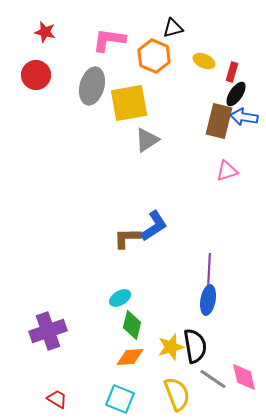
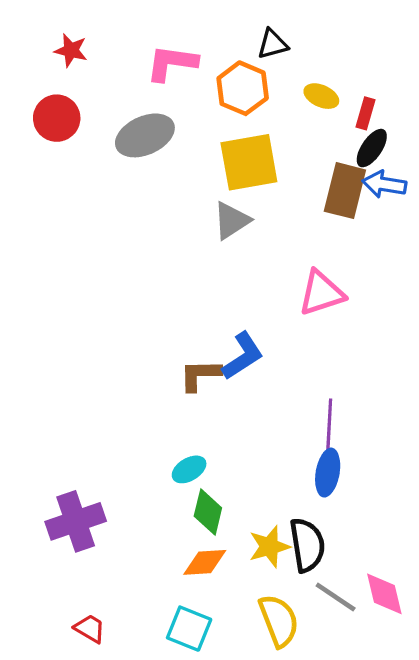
gray ellipse: (92, 86) -> (145, 135), turned 51
yellow square: (129, 103) -> (249, 162), moved
pink triangle: (227, 171) -> (321, 293), moved, size x1.4

